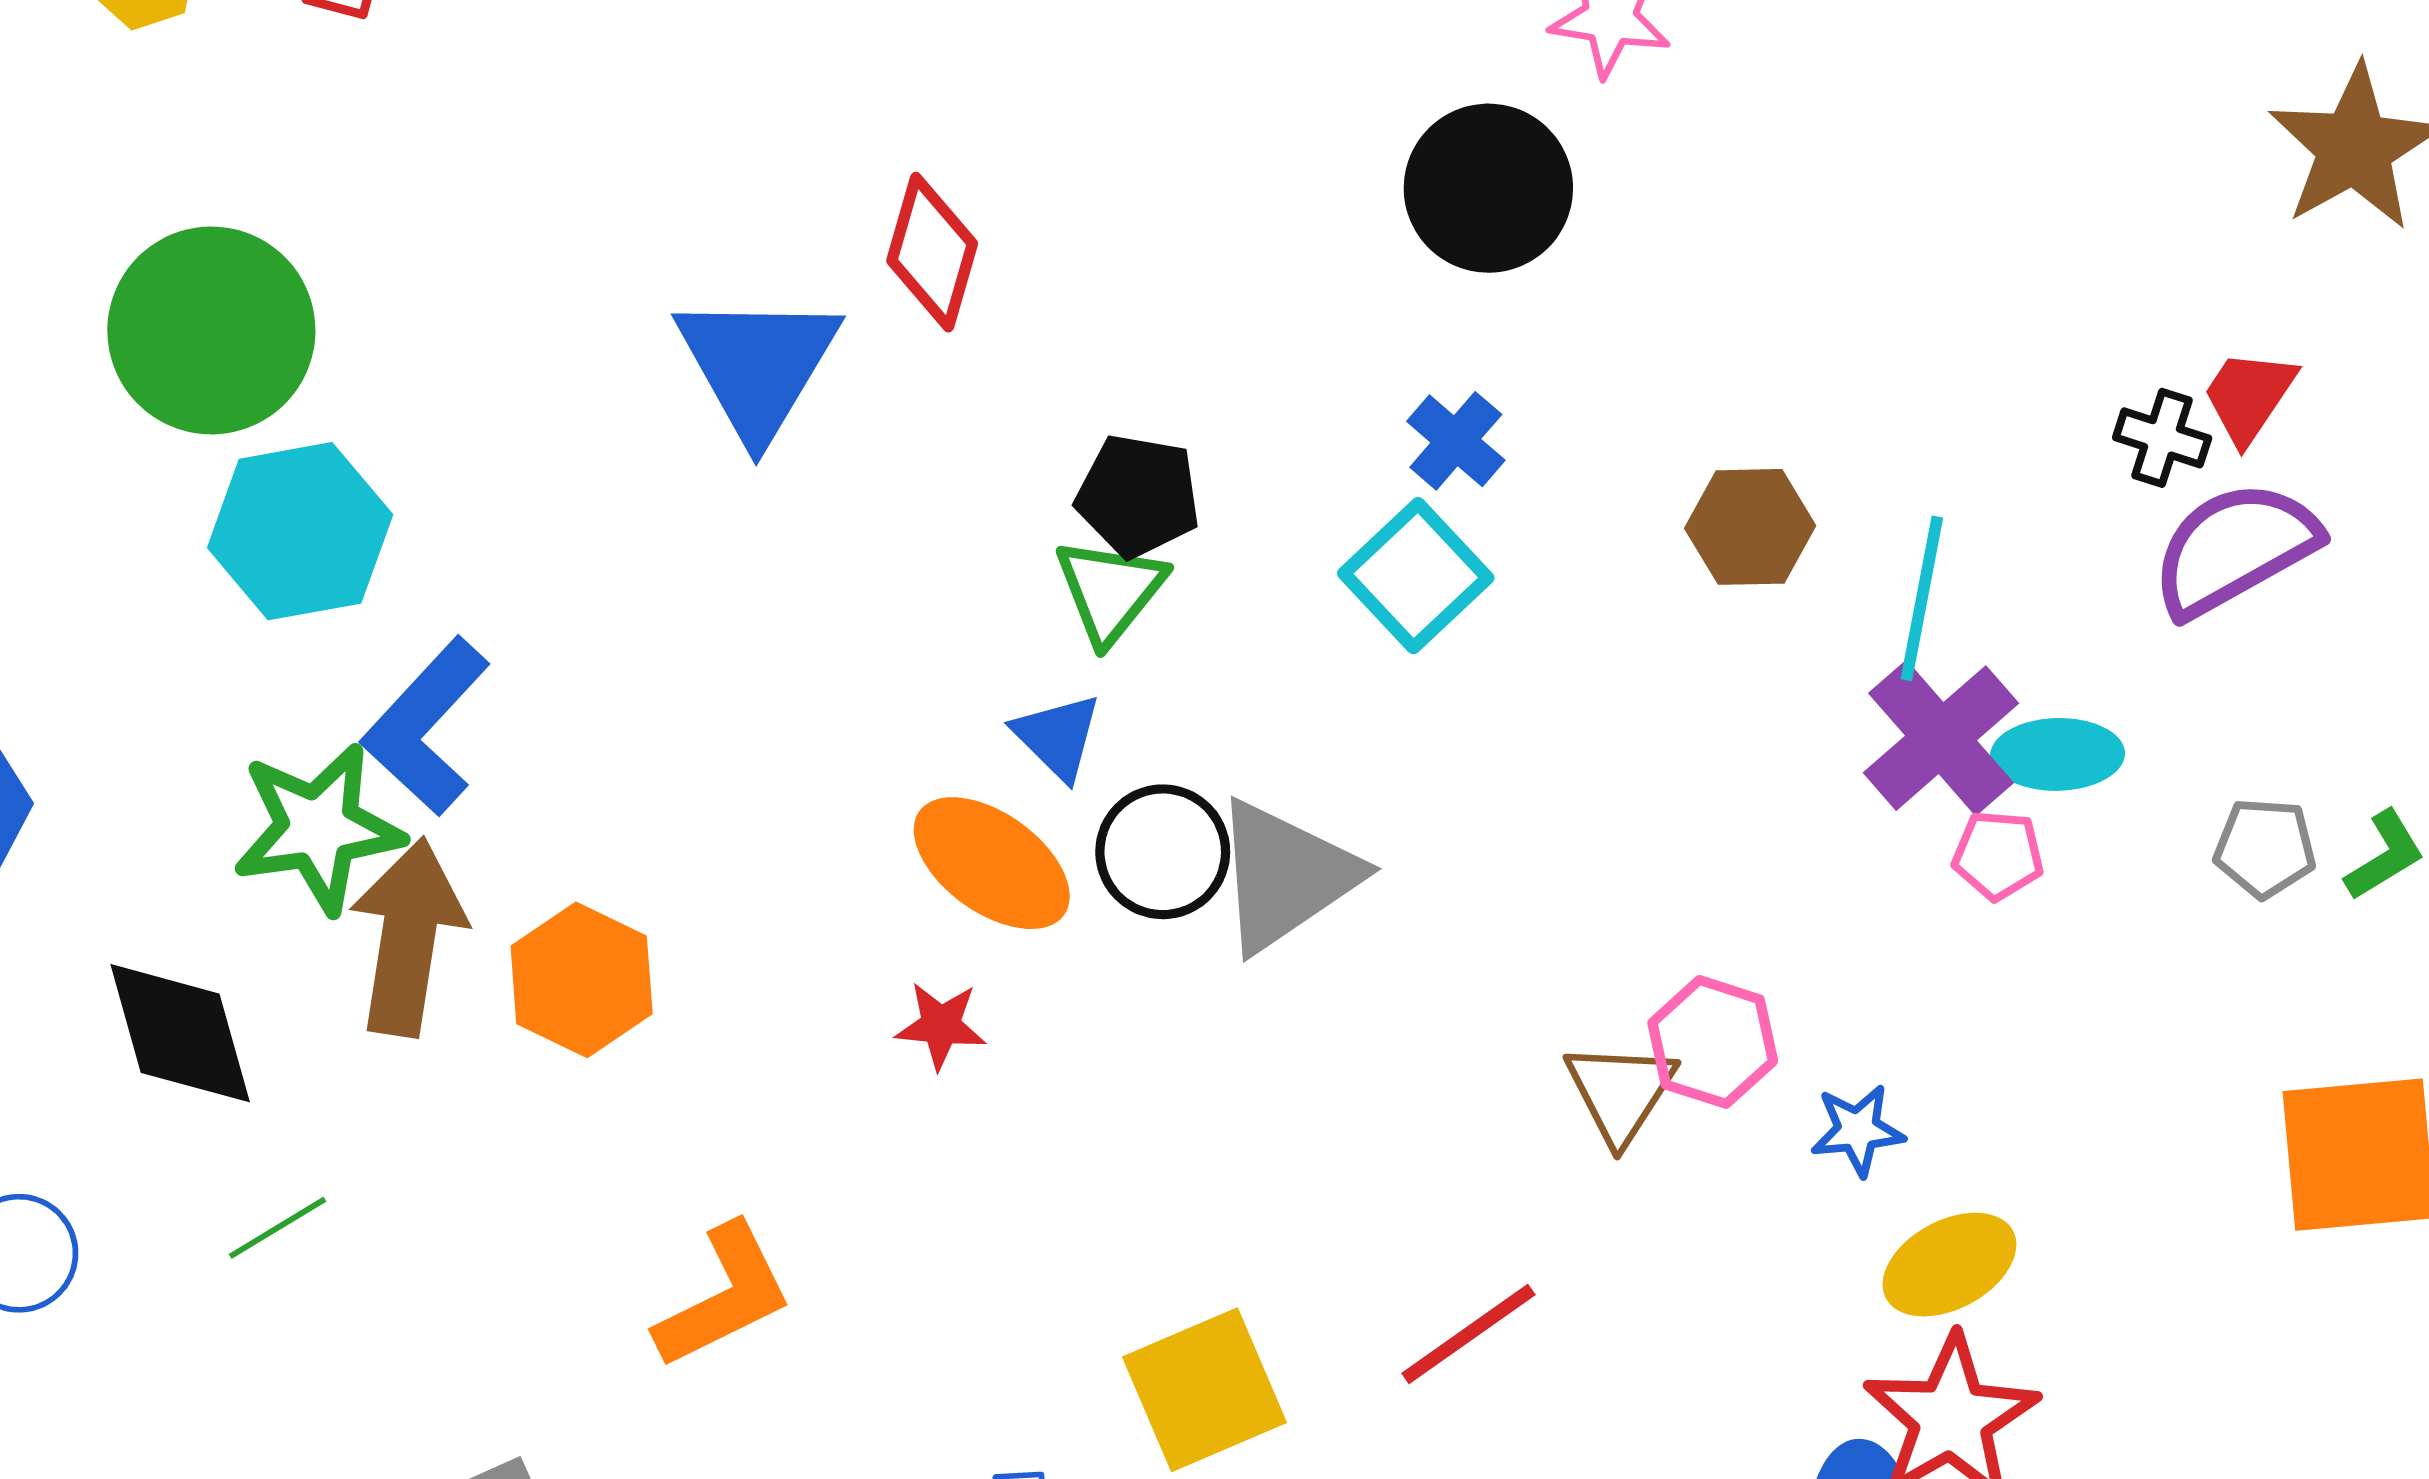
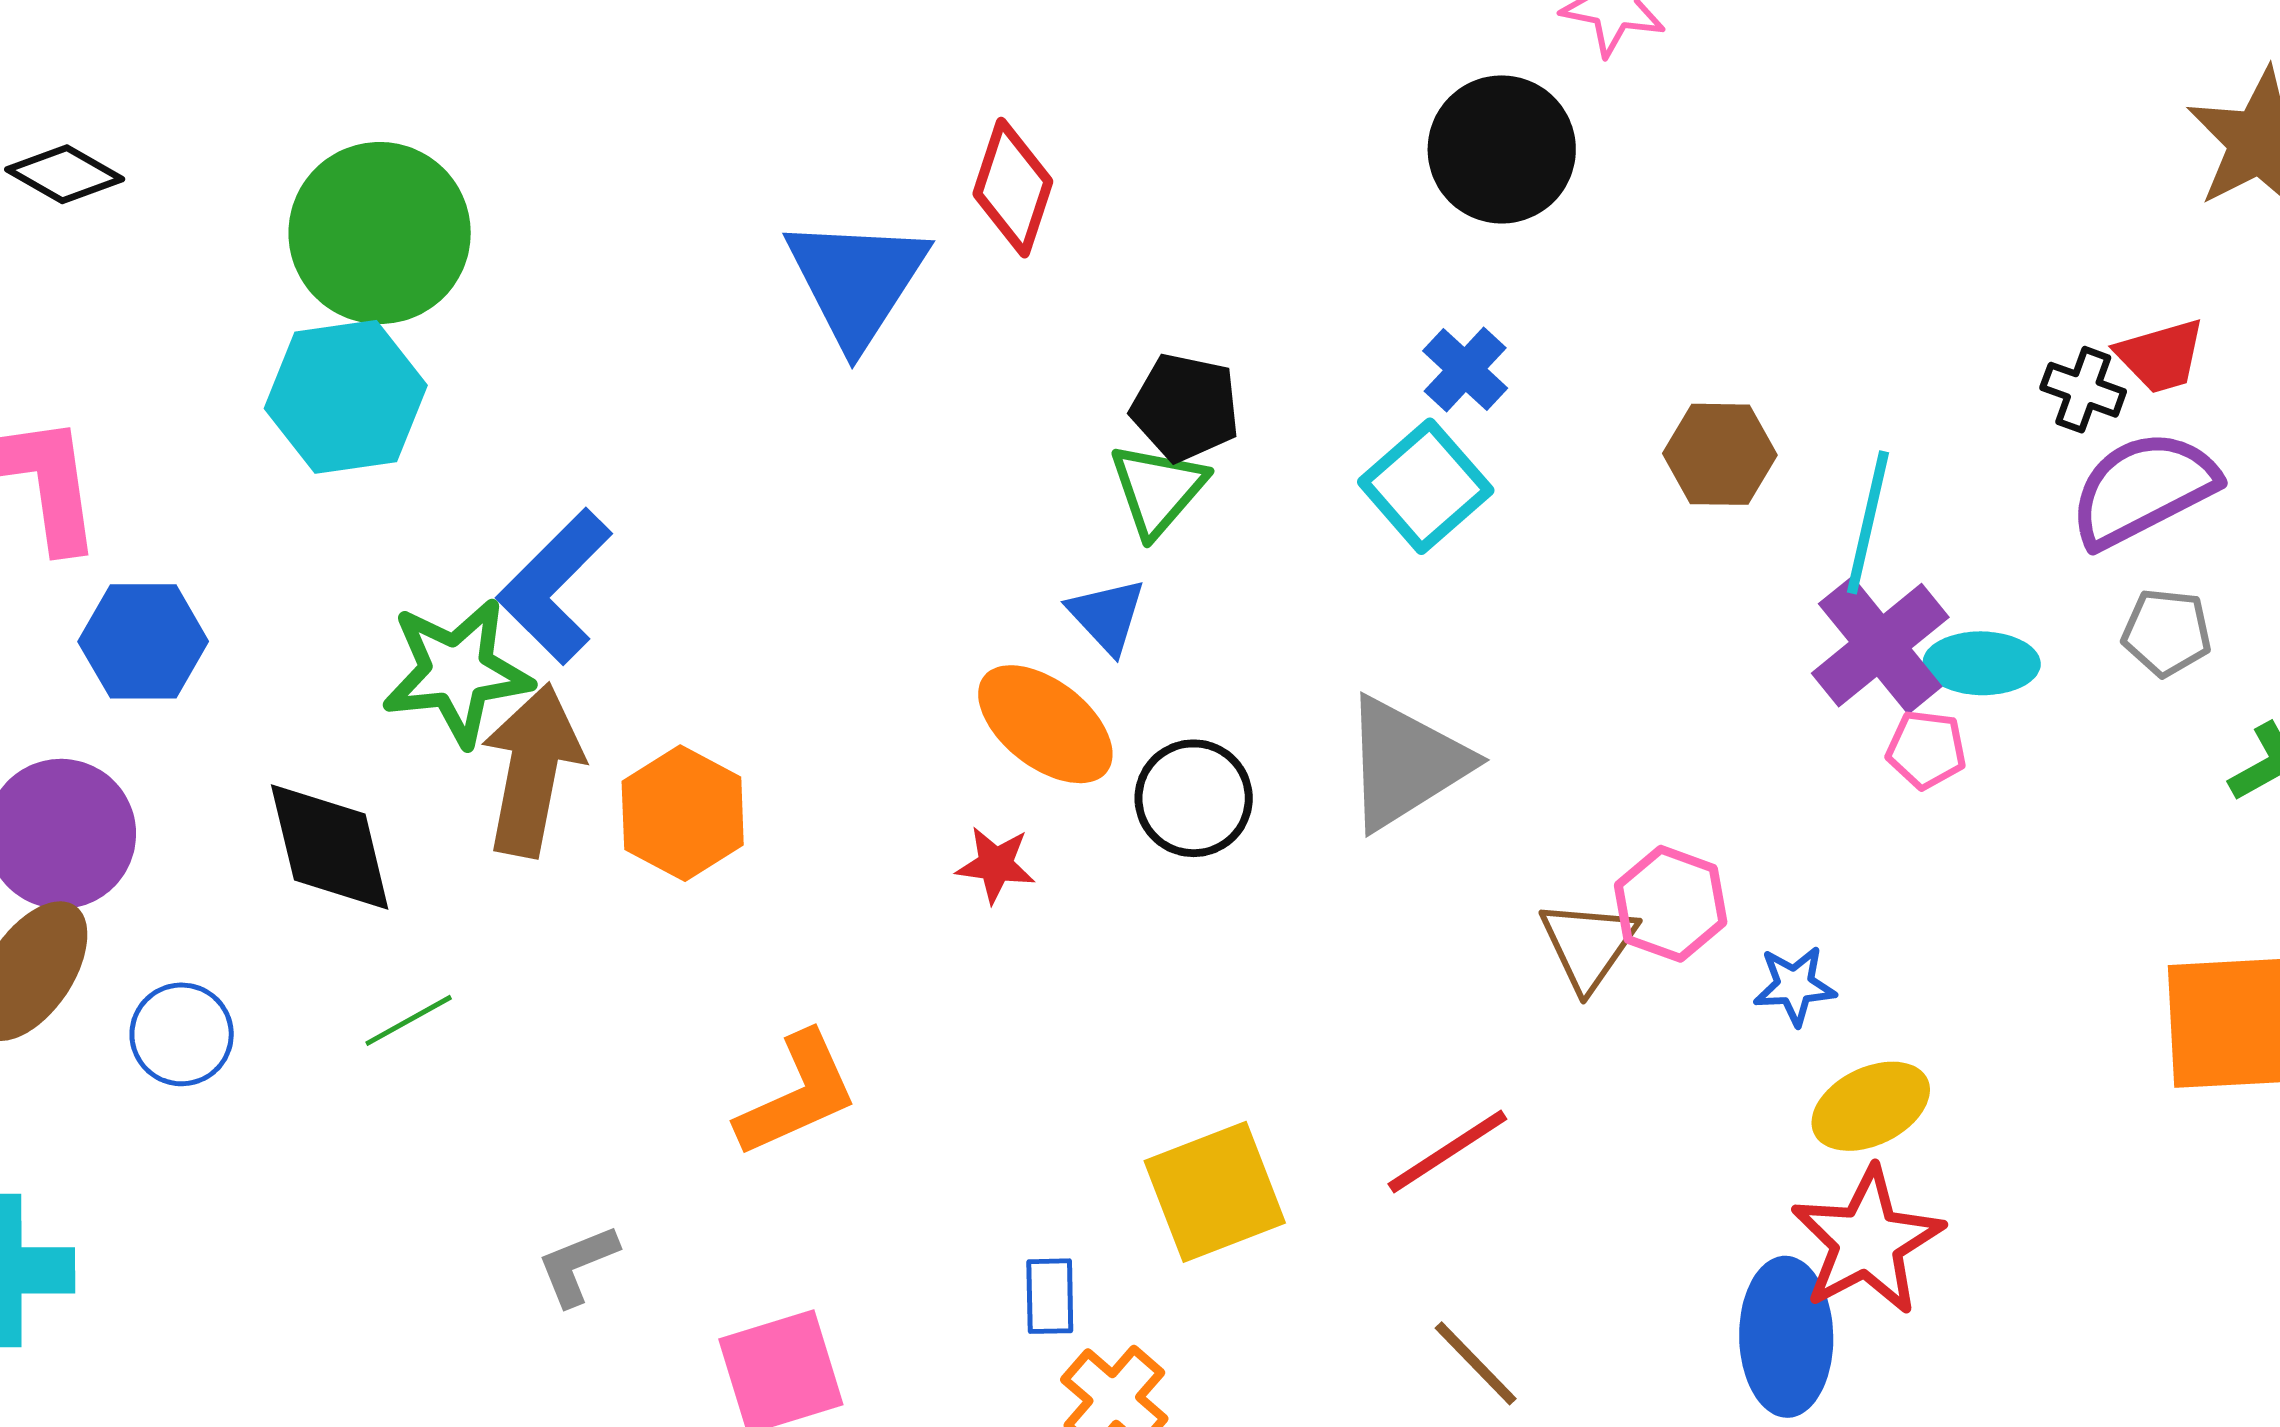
red trapezoid: (2249, 396) -> (2161, 356), turned -142
cyan hexagon: (300, 531) -> (346, 397), moved
gray pentagon: (2265, 848) -> (2167, 632), moved
black circle: (1163, 852) -> (1194, 798), moved
gray triangle: (1285, 876) -> (1405, 763), moved

